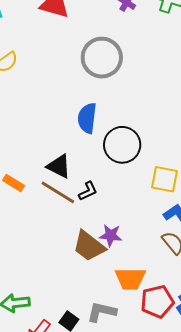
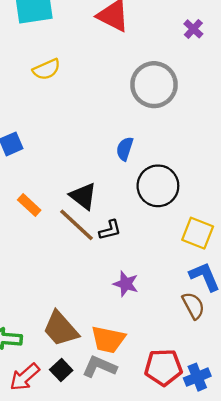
blue semicircle: (87, 118) -> (125, 149), size x0.7
brown trapezoid: (89, 246) -> (61, 329), moved
orange trapezoid: (130, 279) -> (108, 339), moved

